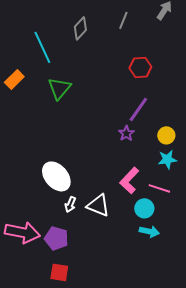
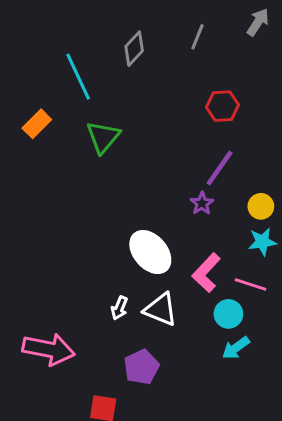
white ellipse: (56, 176) -> (150, 252), moved
cyan arrow: (149, 231) -> (236, 348), turned 132
purple pentagon: (56, 238) -> (141, 367), moved, turned 30

